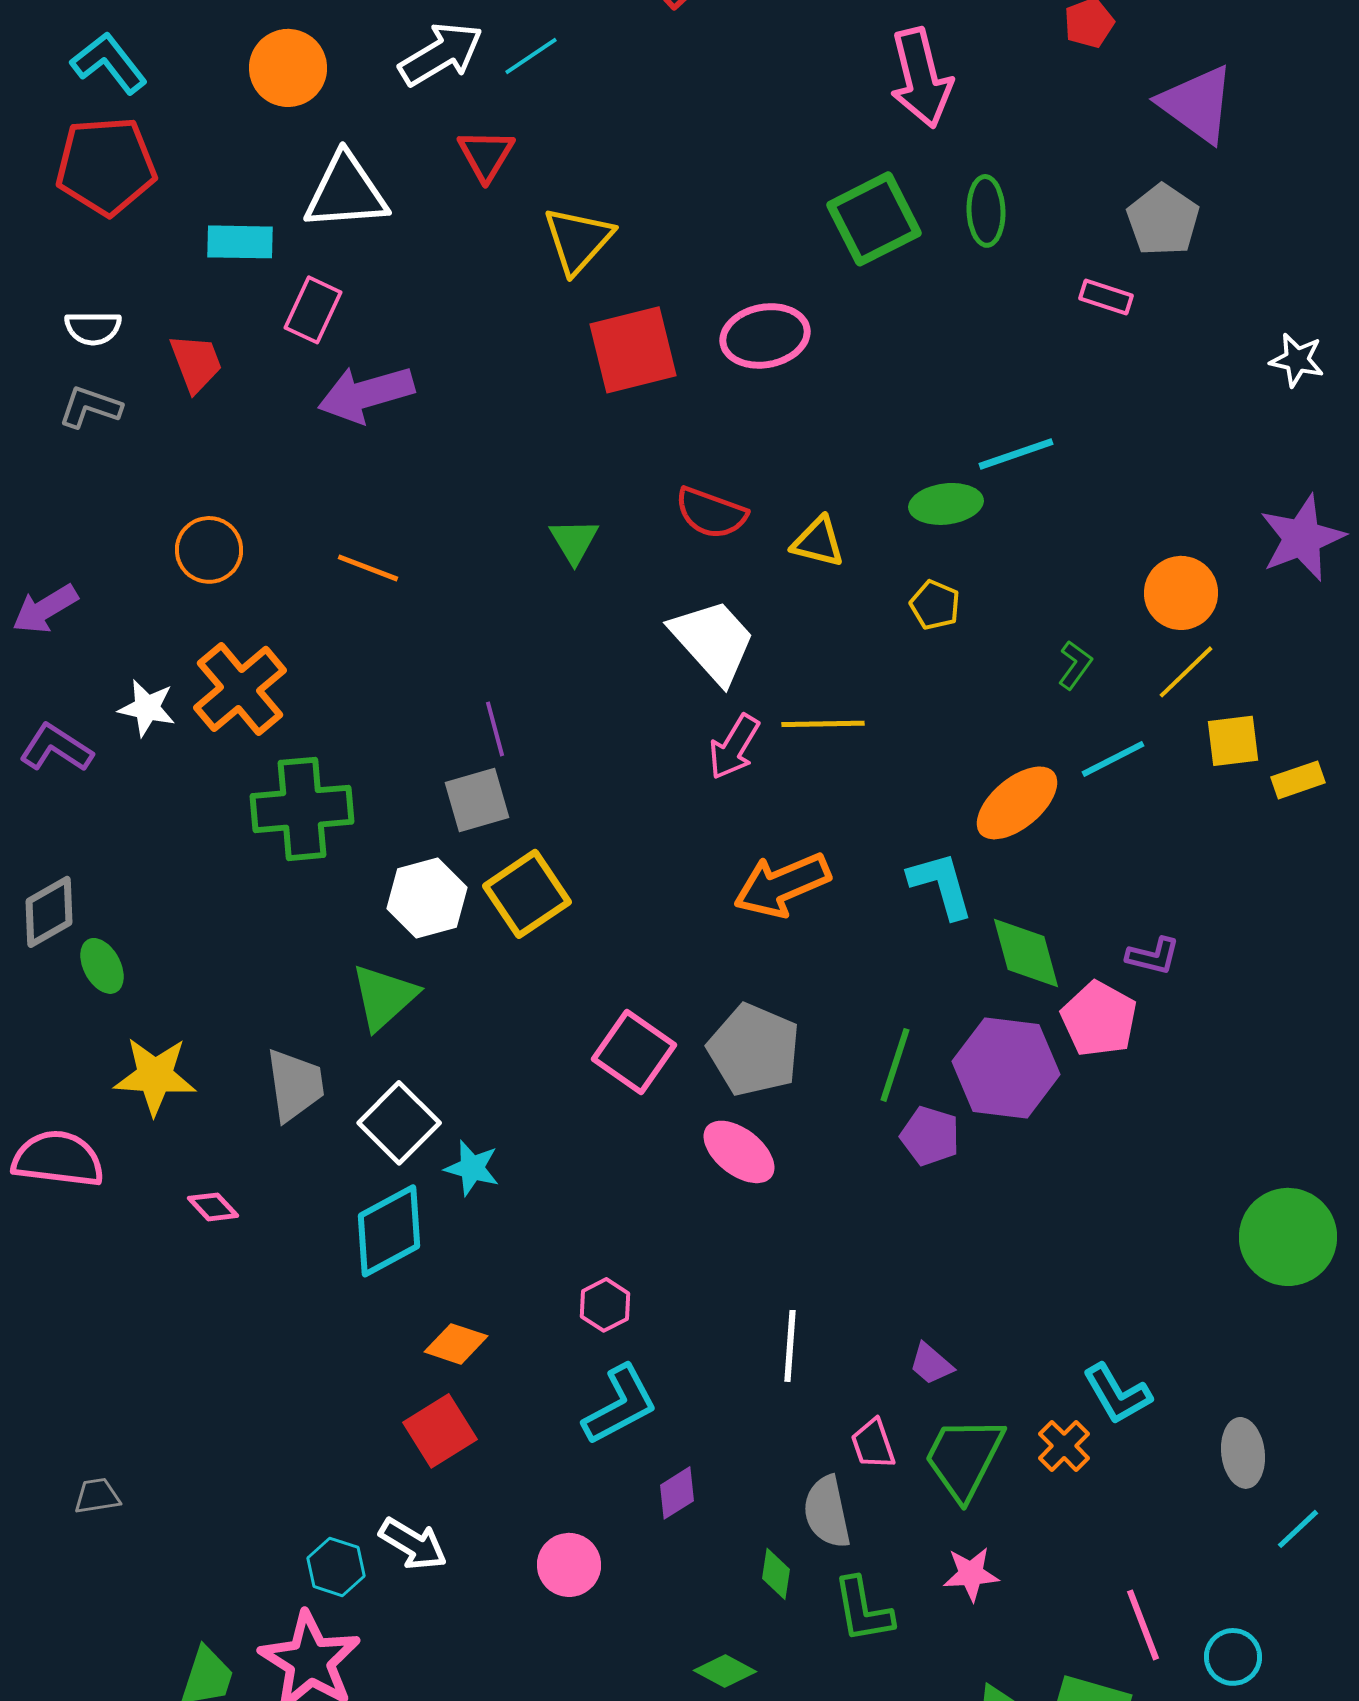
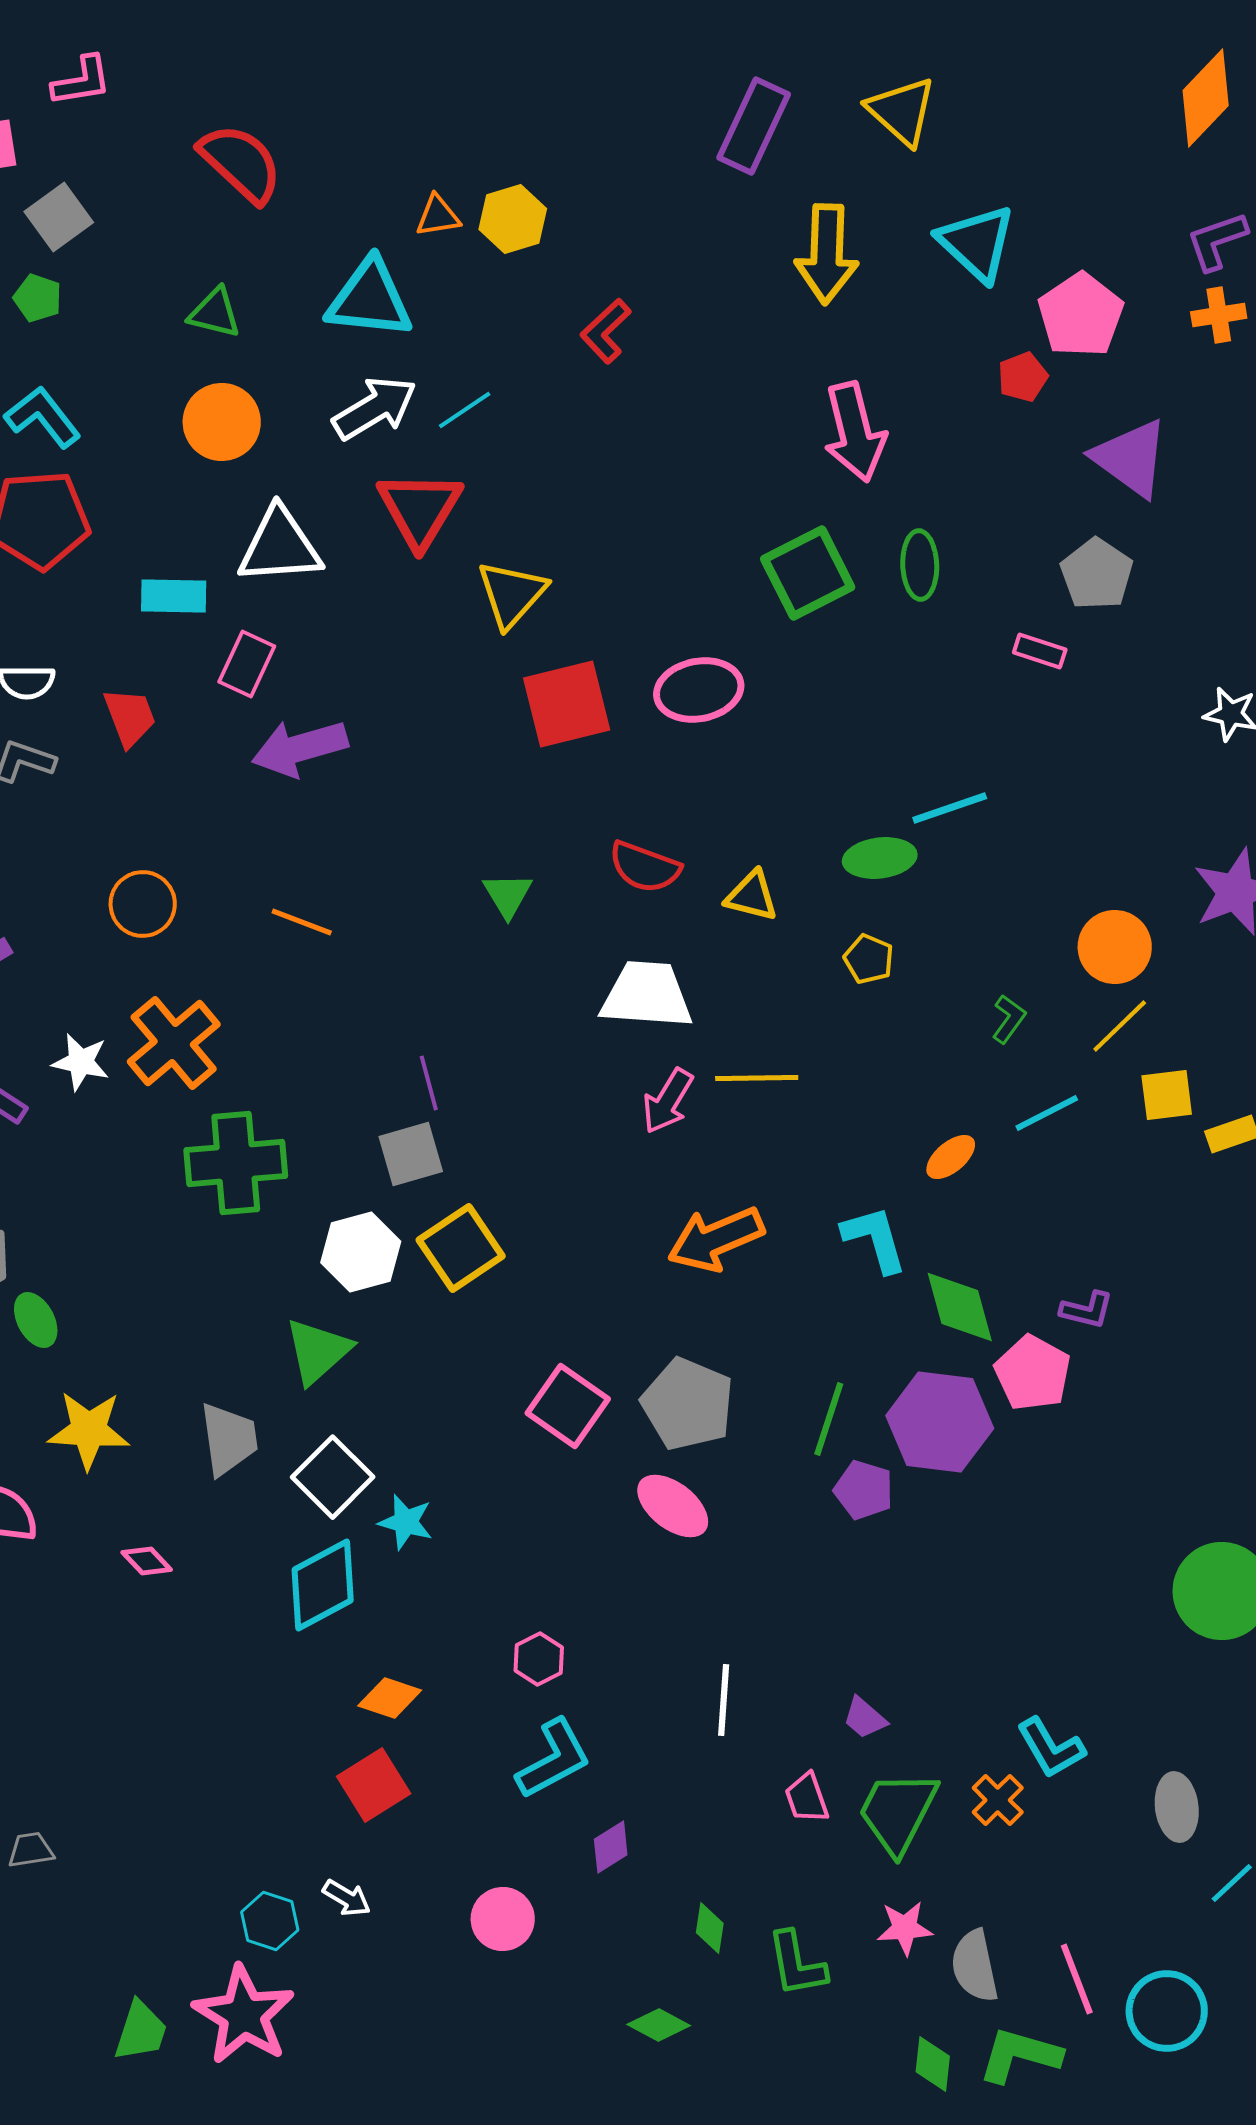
red triangle: (486, 155) -> (420, 509), size x1.5
white trapezoid: (713, 641) -> (647, 995), turned -44
orange ellipse: (1017, 803) -> (951, 1157), size x0.6
gray semicircle: (827, 1512) -> (975, 1966), moved
white arrow: (413, 1544) -> (347, 1898), size x0.7
cyan circle: (1233, 1657) -> (1167, 2011), size x1.4

